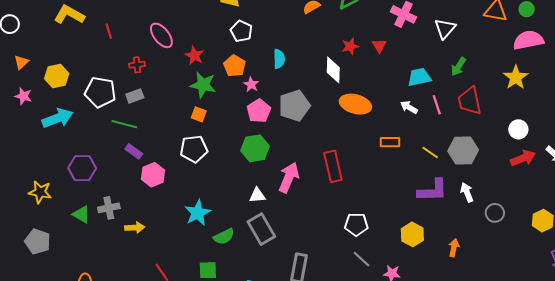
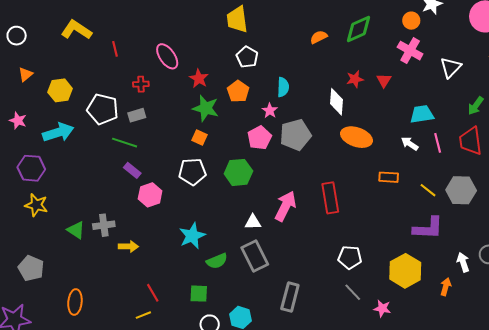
green arrow: (458, 67) -> (476, 106), moved
pink star: (251, 84) -> (270, 111), moved
pink star: (23, 96) -> (18, 121), moved
green hexagon: (255, 148) -> (238, 172), moved
purple hexagon: (82, 168) -> (31, 168), moved
white arrow: (467, 192) -> (463, 262), moved
yellow hexagon: (412, 234) -> (405, 271), size x1.4
gray pentagon: (38, 241) -> (31, 268), moved

